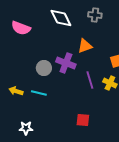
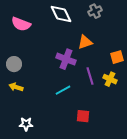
gray cross: (95, 15) -> (95, 11), turned -32
gray circle: (44, 68) -> (14, 64), moved
cyan line: (39, 93) -> (63, 90), moved, turned -42

